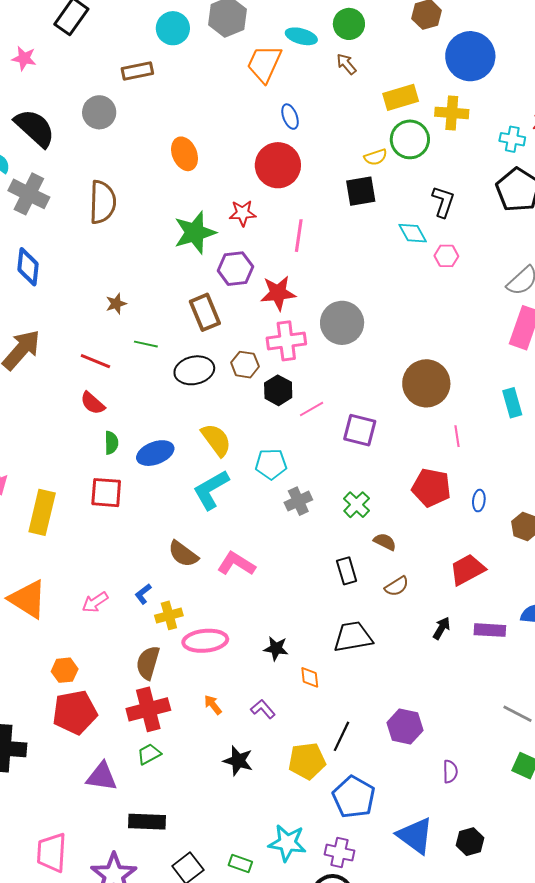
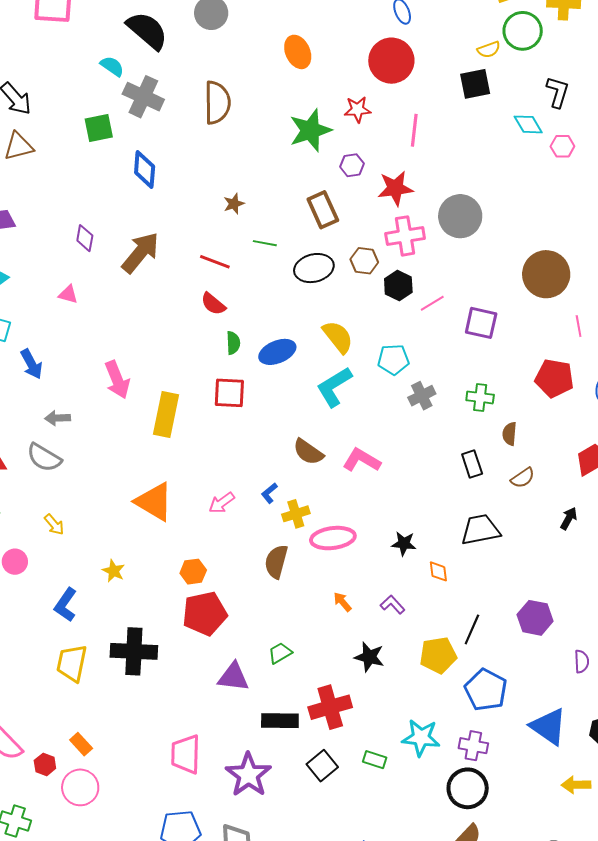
purple hexagon: (235, 269) -> (352, 165), size x0.7
green cross: (357, 505) -> (480, 397), turned -36
brown semicircle: (385, 542) -> (509, 434), turned -110
red cross: (148, 709) -> (330, 707), moved

